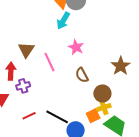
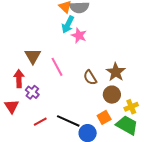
pink star: (76, 47) -> (79, 35), moved
brown star: (121, 66) -> (116, 72), moved
purple cross: (23, 86) -> (32, 92), turned -32
yellow cross: (104, 107) -> (131, 107), moved

